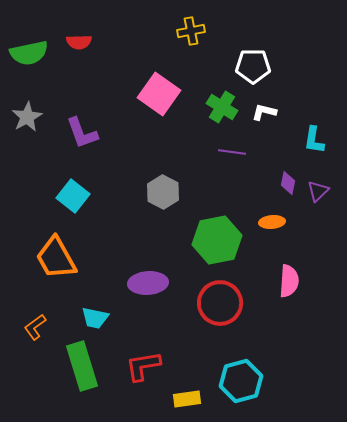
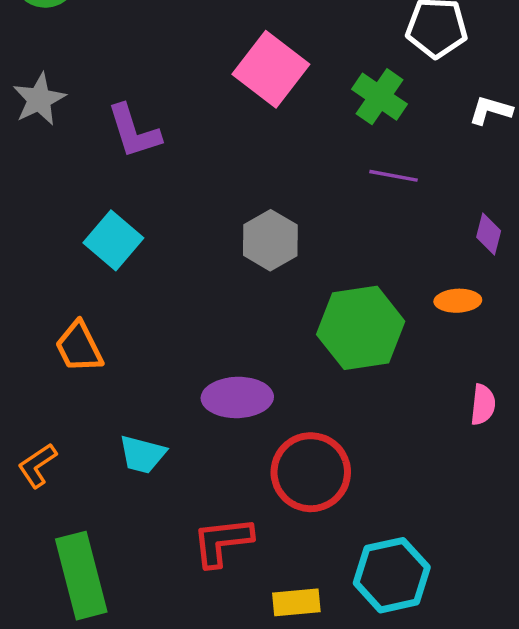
white L-shape: (264, 112) -> (491, 110), moved
orange trapezoid: (56, 258) -> (79, 347), size x0.7
pink semicircle: (289, 281) -> (483, 405), size x0.7
red circle: (220, 303) -> (311, 472), moved
green rectangle: (82, 366) -> (81, 576), moved

